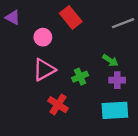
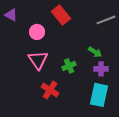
pink triangle: (44, 70) -> (38, 60), turned -35
cyan rectangle: (115, 110) -> (99, 95), turned -75

